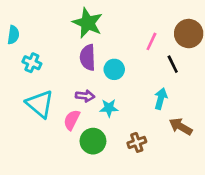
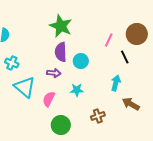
cyan cross: (32, 63) -> (12, 63), moved
purple arrow: (85, 96) -> (54, 73), moved
green circle: (93, 141) -> (61, 125), moved

